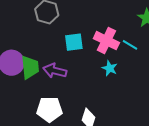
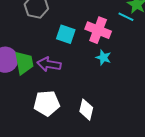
cyan square: (74, 42) -> (66, 34), turned 30
cyan line: (130, 45) -> (126, 17), moved

